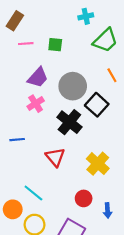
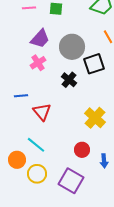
black square: (97, 105) -> (94, 64), turned 30
black cross: (69, 122) -> (69, 80), size x0.7
red triangle: (55, 157) -> (42, 112), moved

